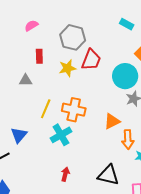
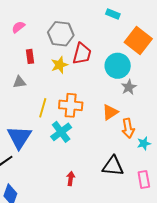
blue triangle: (19, 135) -> (19, 137), size x1.5
red arrow: (65, 174) -> (71, 178), moved

